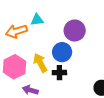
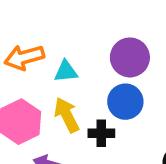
cyan triangle: (37, 20) -> (66, 71), moved
blue circle: (62, 52) -> (125, 102), moved

